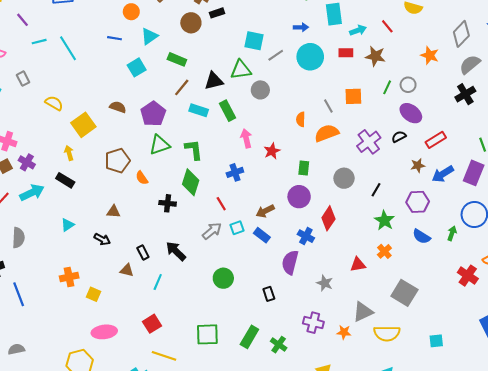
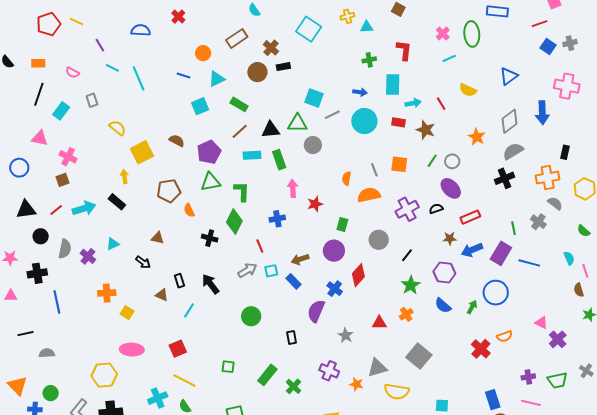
cyan line: (39, 42) -> (112, 68), turned 32
cyan rectangle: (199, 110) -> (252, 155), turned -30
purple cross: (27, 162) -> (88, 256), moved
green square: (207, 334) -> (228, 367), size x0.6

